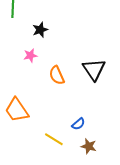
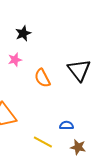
blue semicircle: (78, 124) -> (67, 125), turned -136

